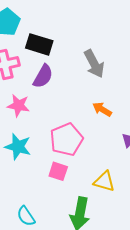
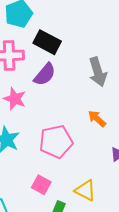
pink square: (58, 171) -> (41, 185), moved

